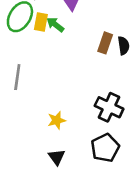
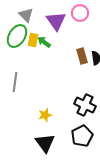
brown rectangle: (105, 43) -> (82, 56), turned -35
black triangle: (57, 157) -> (45, 143), size x1.5

